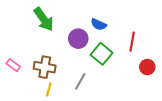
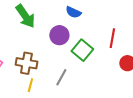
blue semicircle: (99, 24) -> (73, 12), moved

